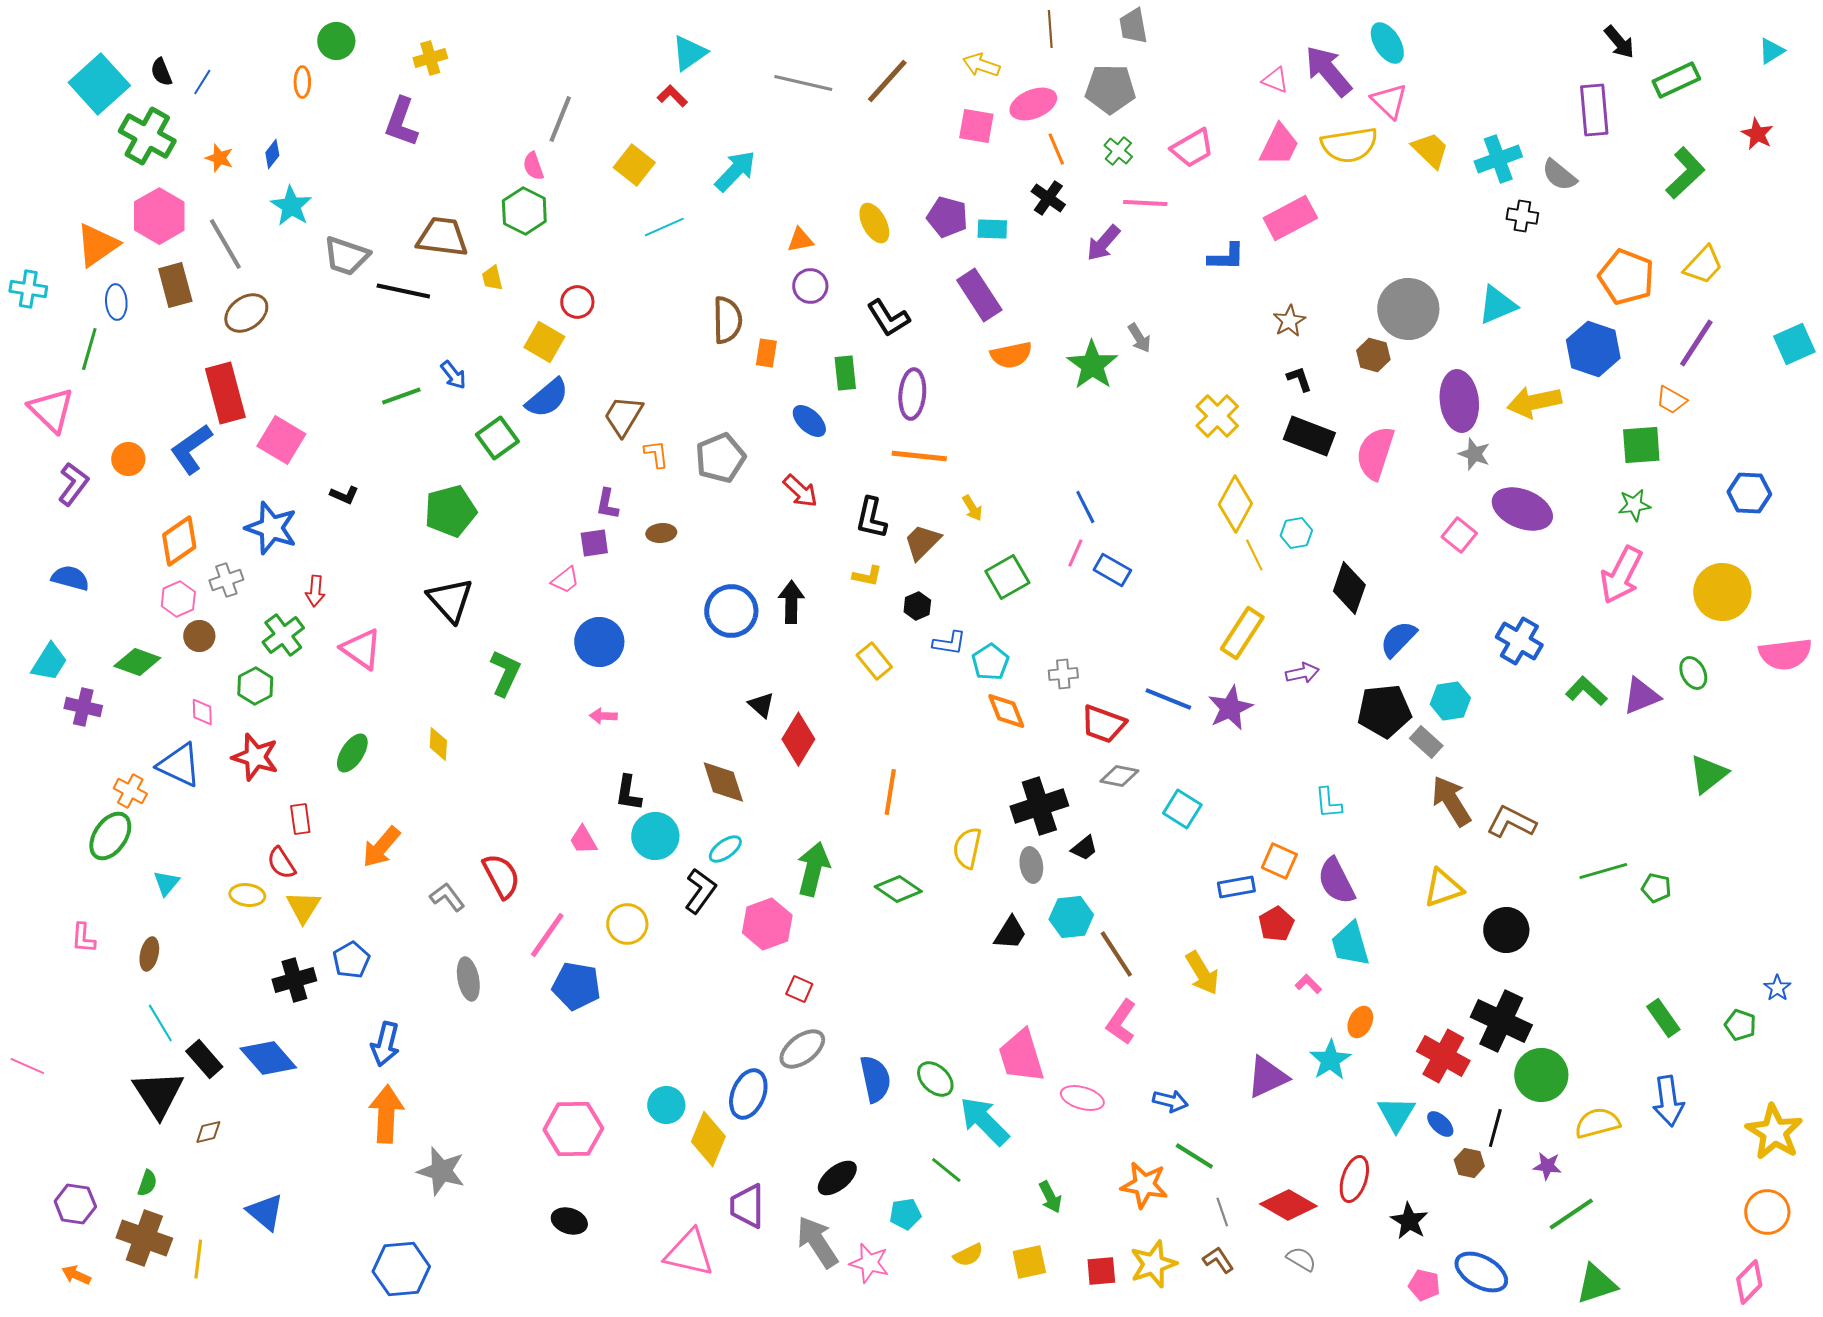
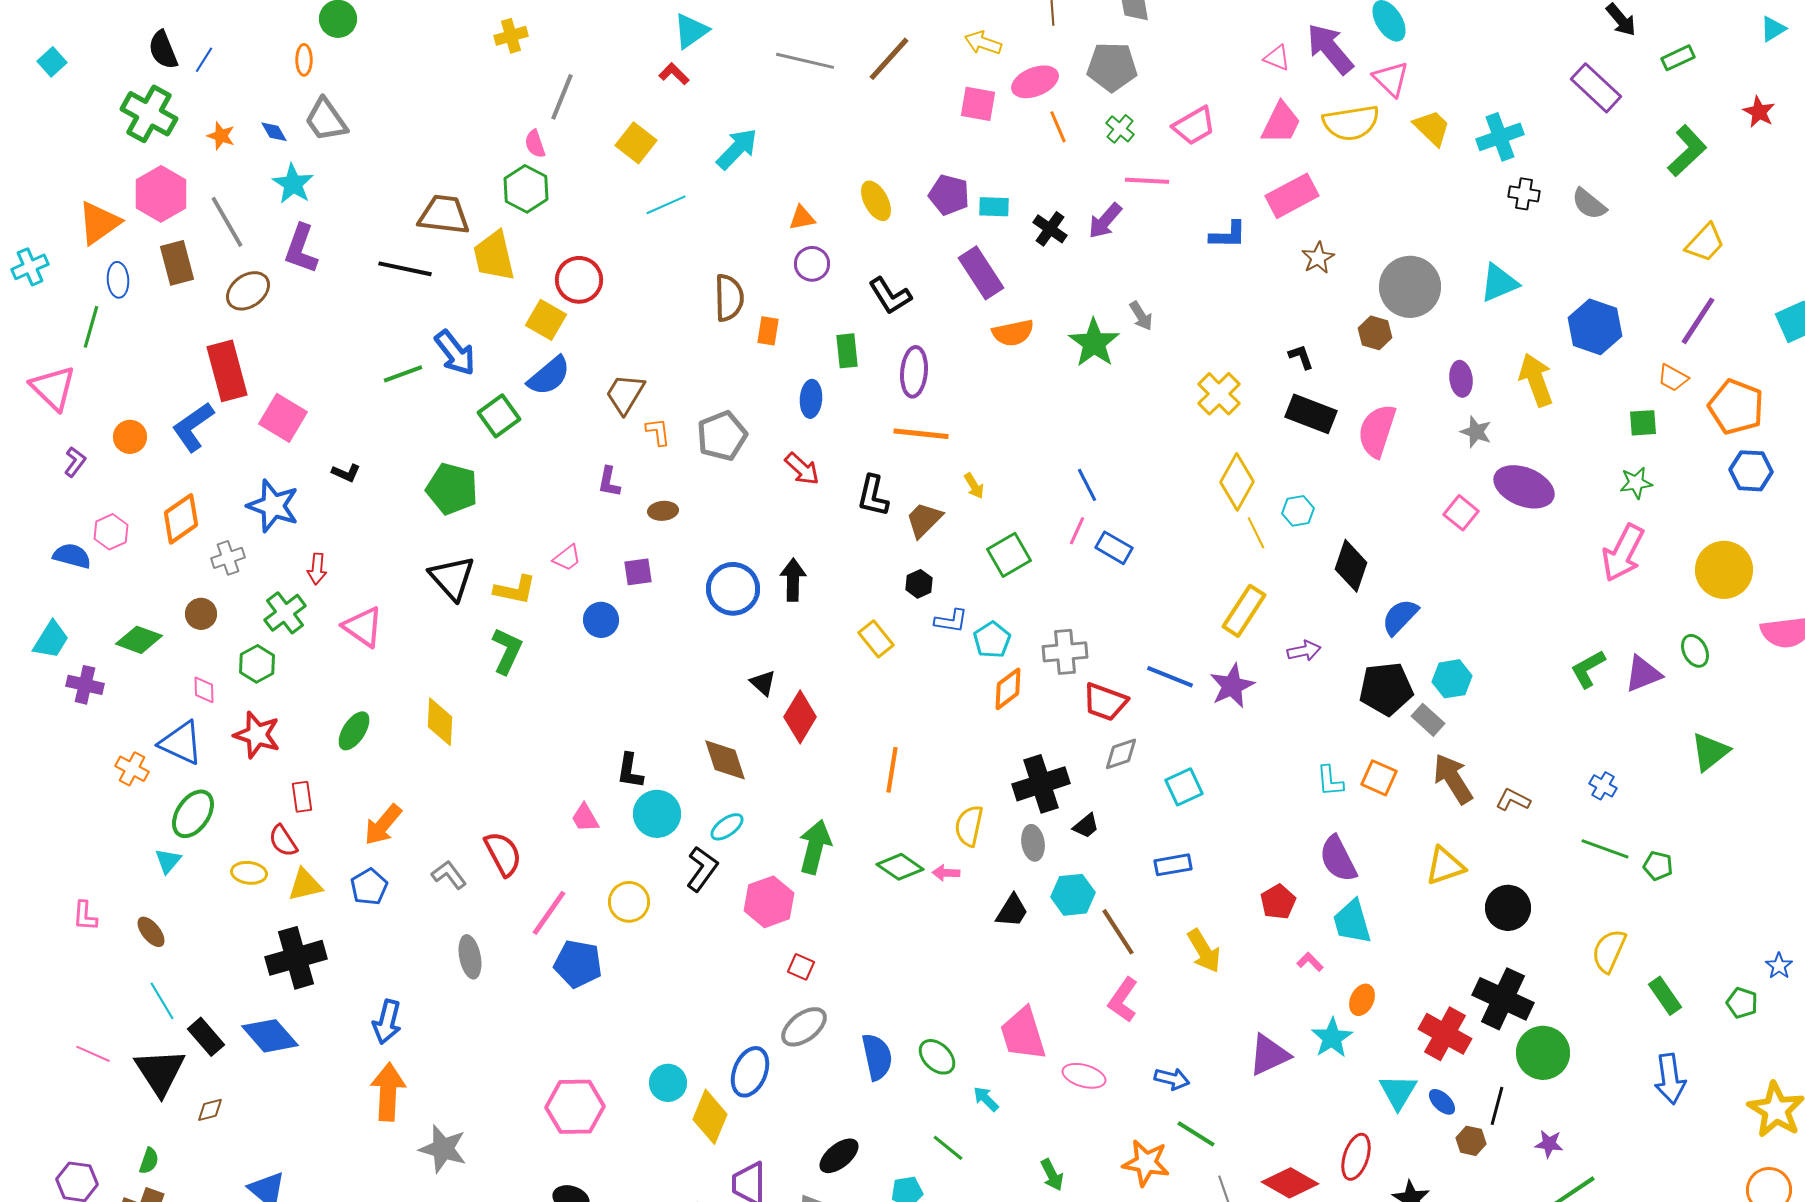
yellow cross: (430, 58) -> (511, 36), moved
black semicircle: (161, 72) -> (163, 50), size x1.4
green rectangle: (1676, 80) -> (1678, 58), size x0.7
cyan square: (99, 84) -> (52, 62), moved, size x0.5
purple rectangle: (1594, 110) -> (1596, 88), turned -42
purple L-shape: (401, 122) -> (301, 249), moved
blue diamond: (272, 154) -> (274, 132), turned -68
gray semicircle: (1559, 175) -> (1589, 204), moved
black cross: (1048, 198) -> (1050, 229), moved
gray trapezoid: (346, 256) -> (326, 120), moved, turned 36
orange pentagon: (1626, 277) -> (1736, 407), moved
yellow trapezoid: (492, 278) -> (494, 256), size x2.0
cyan cross: (28, 289) -> (30, 267), turned -33
red circle: (577, 302) -> (579, 280), size x1.4
brown star: (1289, 321) -> (1318, 258), moved
blue arrow: (453, 375) -> (455, 353), size x1.6
purple ellipse: (1459, 401) -> (1461, 379), size x0.6
yellow arrow: (1534, 402) -> (1536, 380), turned 82
blue ellipse: (809, 421) -> (811, 399), turned 51
green square: (1641, 445) -> (1643, 423), size x0.7
purple L-shape: (73, 484) -> (75, 462), size x0.7
green pentagon: (450, 511) -> (452, 489), turned 30
purple square: (594, 543) -> (638, 572), moved
yellow L-shape: (867, 576) -> (515, 590), moved, size x1.4
pink hexagon: (178, 599) -> (111, 532), moved
blue cross: (1519, 641) -> (1603, 786), moved, size x0.6
blue circle: (599, 642) -> (601, 620), size x0.7
gray cross: (1063, 674) -> (1065, 652), size x1.5
green L-shape: (1586, 691) -> (1588, 669), turned -72
orange diamond: (1006, 711) -> (1008, 689), turned 75
pink arrow: (603, 716) -> (946, 873), moved
yellow diamond: (438, 744) -> (440, 722), size x1.4
gray diamond: (1119, 776) -> (1121, 754), turned -30
cyan square: (1182, 809) -> (1184, 787), turned 33
brown L-shape: (1511, 822) -> (1513, 800), size x0.7
green ellipse: (110, 836) -> (193, 814), moved
orange square: (1279, 861) -> (1379, 778), moved
green line: (1603, 871) -> (1605, 849), turned 36
blue rectangle: (1236, 887) -> (1173, 865), moved
yellow triangle: (303, 907) -> (305, 885), turned 45
brown ellipse: (149, 954) -> (151, 932), turned -52
blue pentagon: (351, 960) -> (369, 887), moved
black cross: (294, 980) -> (296, 958), size x1.4
pink line: (27, 1066) -> (93, 1054), moved
cyan arrow: (984, 1121) -> (986, 1099), size x0.5
yellow semicircle: (1597, 1123) -> (1609, 951), moved, turned -51

